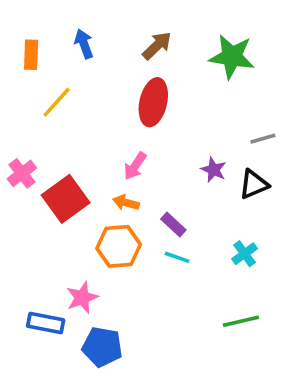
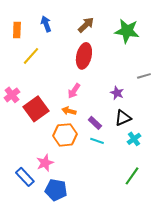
black triangle: (254, 184) -> (123, 118), moved
green line: (241, 321) -> (132, 176), turned -42
blue rectangle: (46, 323) -> (25, 177), turned 36

